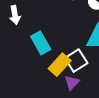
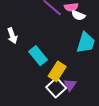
white square: (76, 61) -> (56, 88), moved

